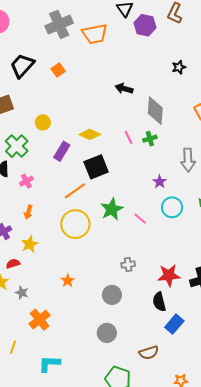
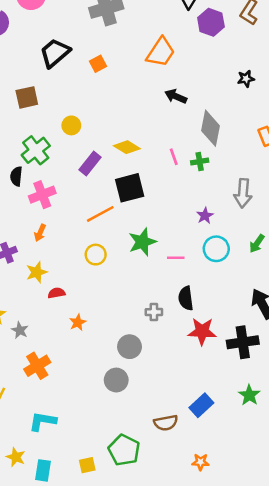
orange trapezoid: (95, 34) -> (161, 52), moved, turned -52
pink cross: (26, 181) -> (42, 195), size x1.5
pink line: (140, 219) -> (176, 258), turned -48
yellow circle: (75, 224) -> (96, 255), size x0.6
red semicircle: (13, 264) -> (56, 293), moved
black semicircle: (159, 302) -> (186, 298), moved
blue rectangle: (174, 324) -> (201, 405), moved
gray circle: (107, 333) -> (116, 380), moved

